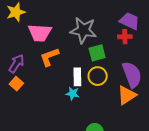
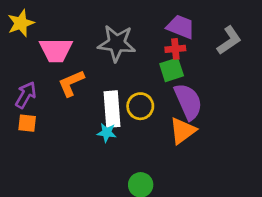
green square: (97, 53) -> (172, 70), moved
white rectangle: (77, 77) -> (112, 109), size x1.4
orange square: (16, 84) -> (27, 123), turned -32

